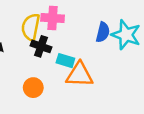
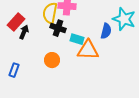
blue semicircle: (103, 32) -> (106, 31), moved

